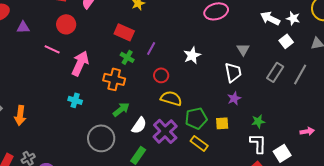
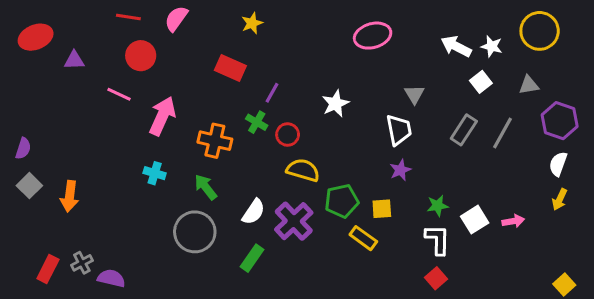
green cross: (127, 57) -> (257, 122), moved
green arrow: (121, 109) -> (206, 187), moved, turned -90
yellow rectangle: (199, 143) -> (363, 238), moved
white square: (282, 153) -> (475, 220), moved

